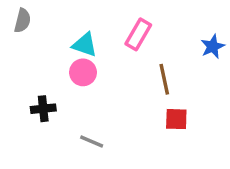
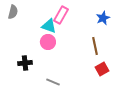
pink rectangle: (138, 34) -> (61, 15), moved
blue star: (213, 46) -> (103, 18), moved
red square: (176, 119) -> (102, 69), turned -32

